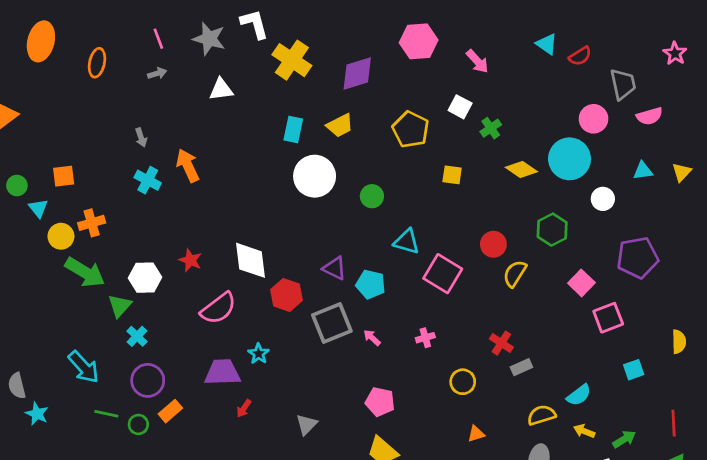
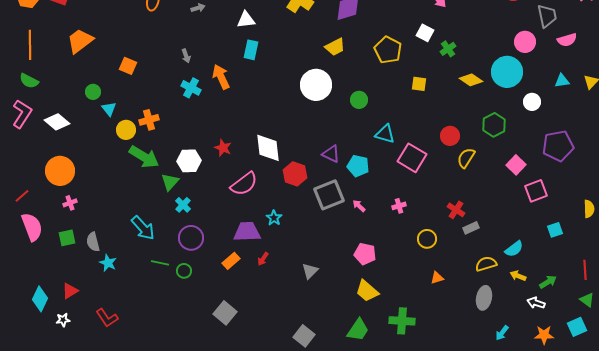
cyan rectangle: (293, 129) -> (251, 50), moved
orange square: (64, 176) -> (128, 66), moved, turned 30
orange rectangle: (170, 411) -> (231, 261), moved

